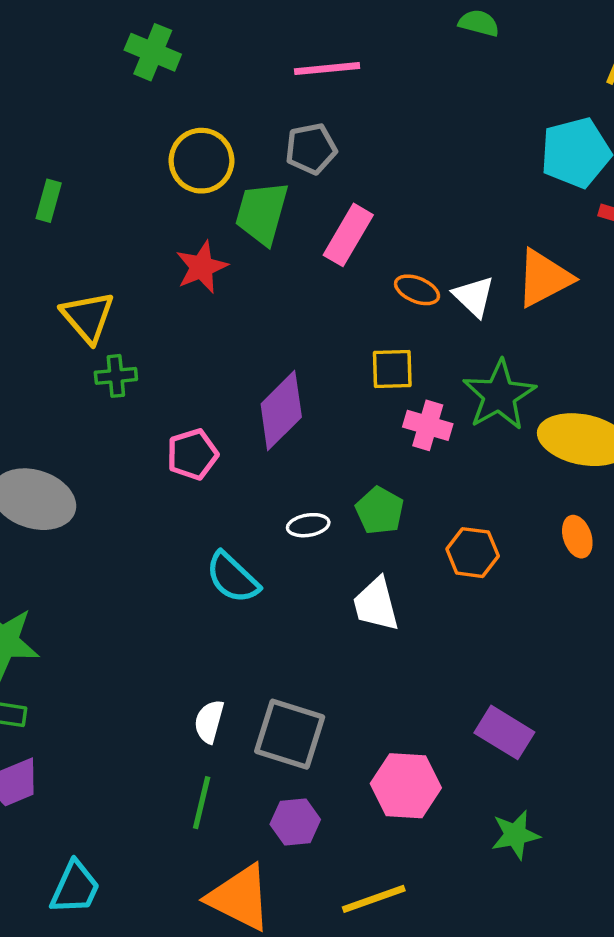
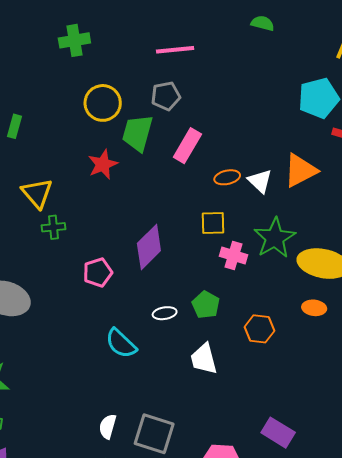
green cross: (153, 52) -> (74, 40), turned -32
orange ellipse: (417, 290) -> (227, 177), turned -35
orange ellipse: (577, 537) -> (314, 308), moved, turned -65

